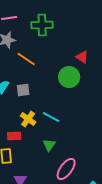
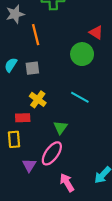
orange line: (26, 59) -> (36, 35), turned 42
cyan line: (51, 117) -> (80, 97), moved
pink ellipse: (66, 169) -> (52, 153), moved

